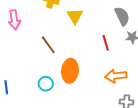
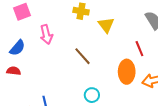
orange ellipse: (70, 71) -> (127, 72), moved
cyan circle: (46, 84) -> (92, 95), moved

